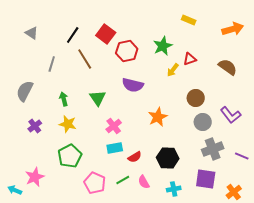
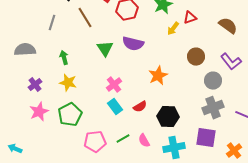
gray semicircle: (25, 91) -> (25, 50), turned 60
green triangle: (98, 98) -> (105, 49), moved
purple L-shape: (231, 115) -> (231, 62), moved
gray circle: (203, 122) -> (213, 81), moved
cyan rectangle: (115, 148) -> (115, 107), turned 63
red semicircle: (135, 157) -> (140, 107), moved
pink star: (35, 177) -> (39, 112), moved
pink pentagon: (95, 183) -> (95, 142), turned -30
cyan cross: (174, 189) -> (174, 148), size x1.5

